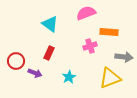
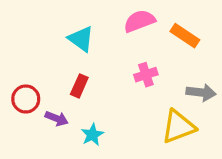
orange rectangle: (109, 32) -> (185, 36), moved, turned 30
cyan star: (69, 77) -> (92, 135), moved

